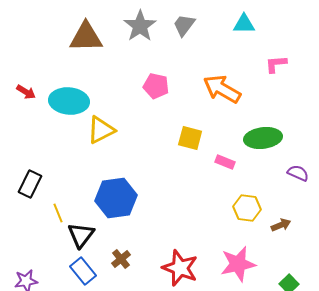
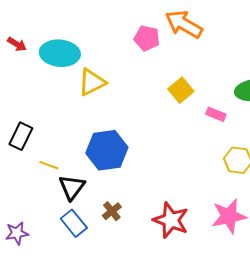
orange arrow: (222, 89) -> (184, 24), moved
yellow square: (190, 138) -> (181, 90), turned 35
yellow line: (58, 213) -> (49, 165), turned -48

